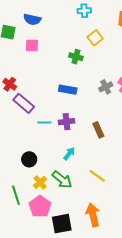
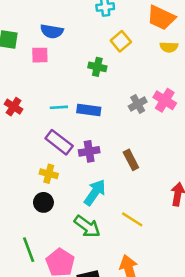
blue semicircle: (32, 19) -> (52, 31), moved
purple rectangle: (24, 103) -> (59, 142), moved
cyan line: (44, 122) -> (59, 107), moved
cyan arrow: (69, 154) -> (95, 192), size x1.5
yellow cross: (40, 182) -> (49, 174), moved, turned -32

